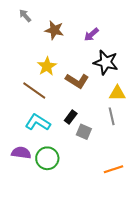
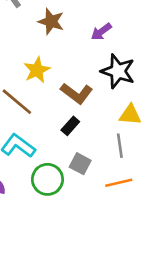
black rectangle: (71, 117) -> (70, 126), moved
green circle: (47, 158) -> (47, 179), moved
orange line: (113, 169) -> (119, 183), moved

